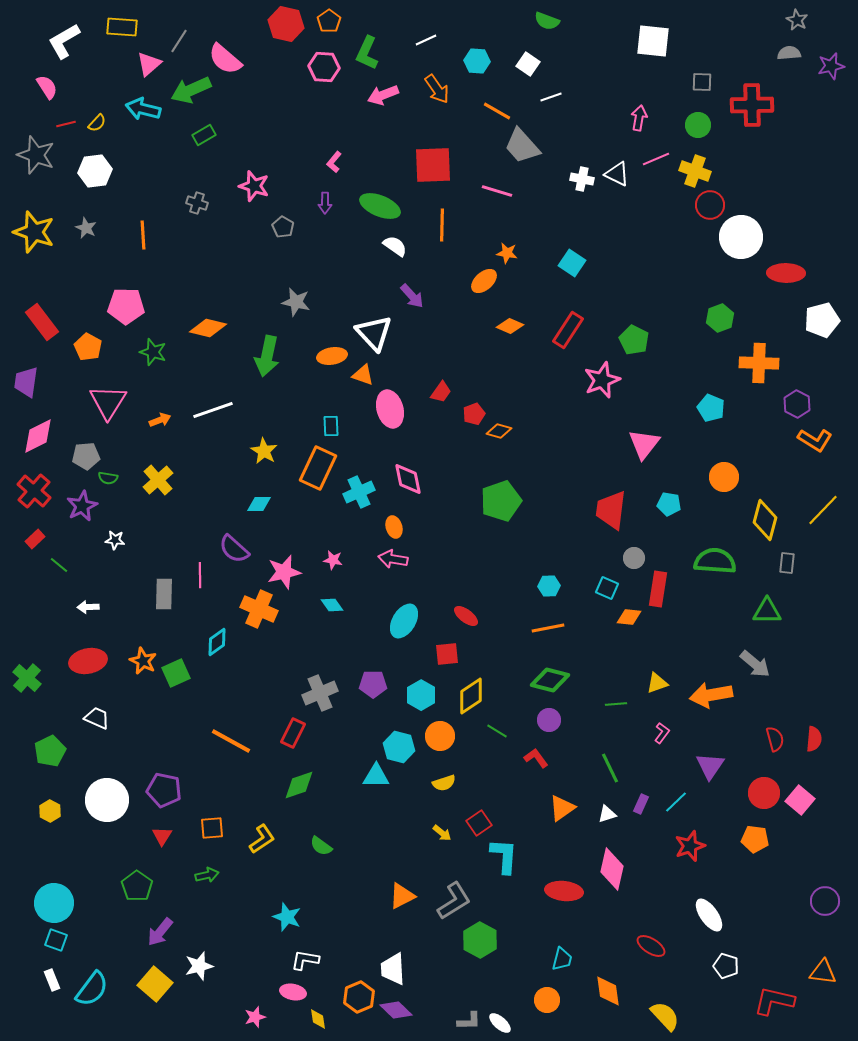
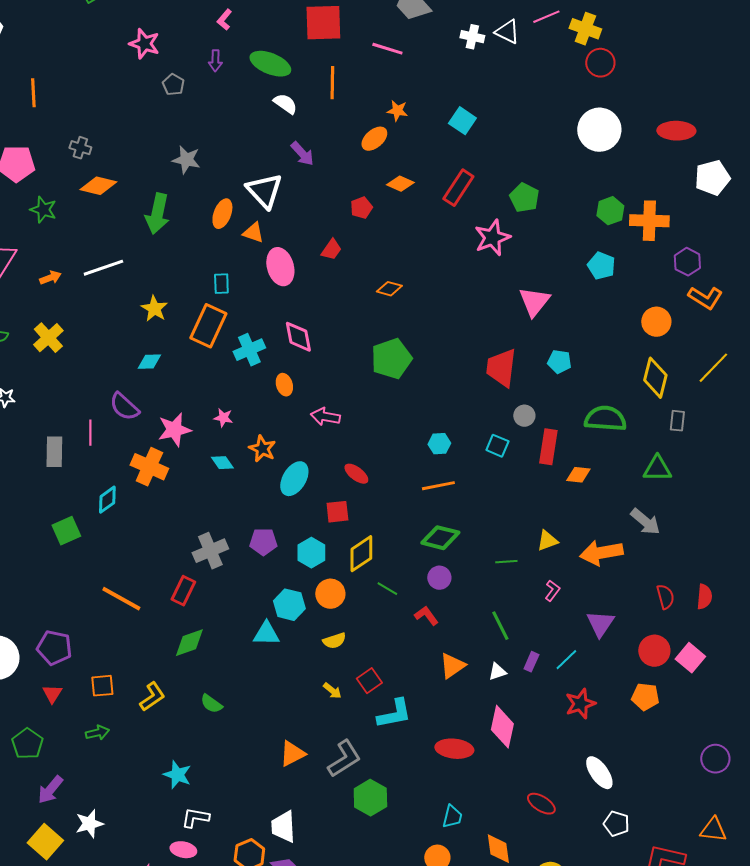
gray cross: (197, 203) -> (80, 148), moved
white circle: (741, 237) -> (599, 130), moved
green hexagon: (720, 318) -> (610, 211), moved
orange ellipse: (332, 356) -> (222, 214), turned -60
red pentagon: (474, 414) -> (361, 208), moved
orange circle: (724, 477) -> (656, 322), moved
pink arrow: (393, 559) -> (325, 417), moved
orange diamond: (629, 617) -> (578, 475), moved
orange star: (143, 661) -> (262, 449), moved
cyan L-shape: (504, 856) -> (394, 714), turned 75

